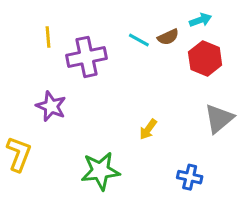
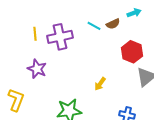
yellow line: (48, 37) -> (35, 34), moved
red hexagon: (205, 59) -> (132, 52), moved

